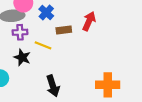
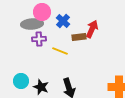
red arrow: (89, 21) -> (92, 29), moved
black star: (22, 57) -> (41, 87), moved

